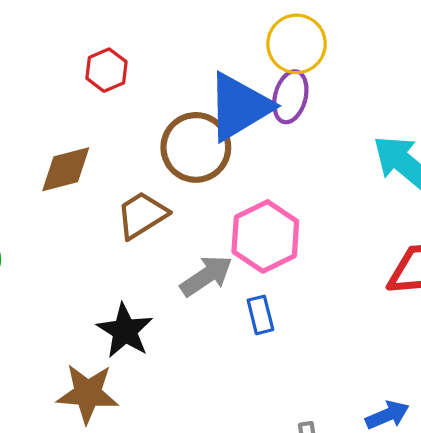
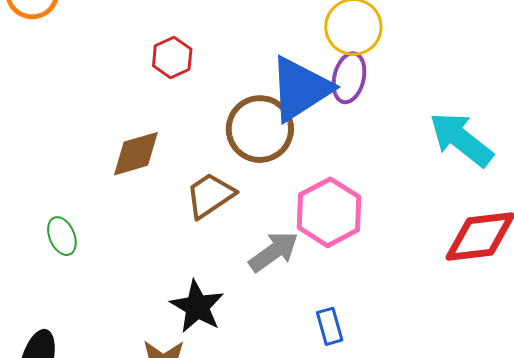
blue rectangle: (260, 315) -> (330, 326), moved

